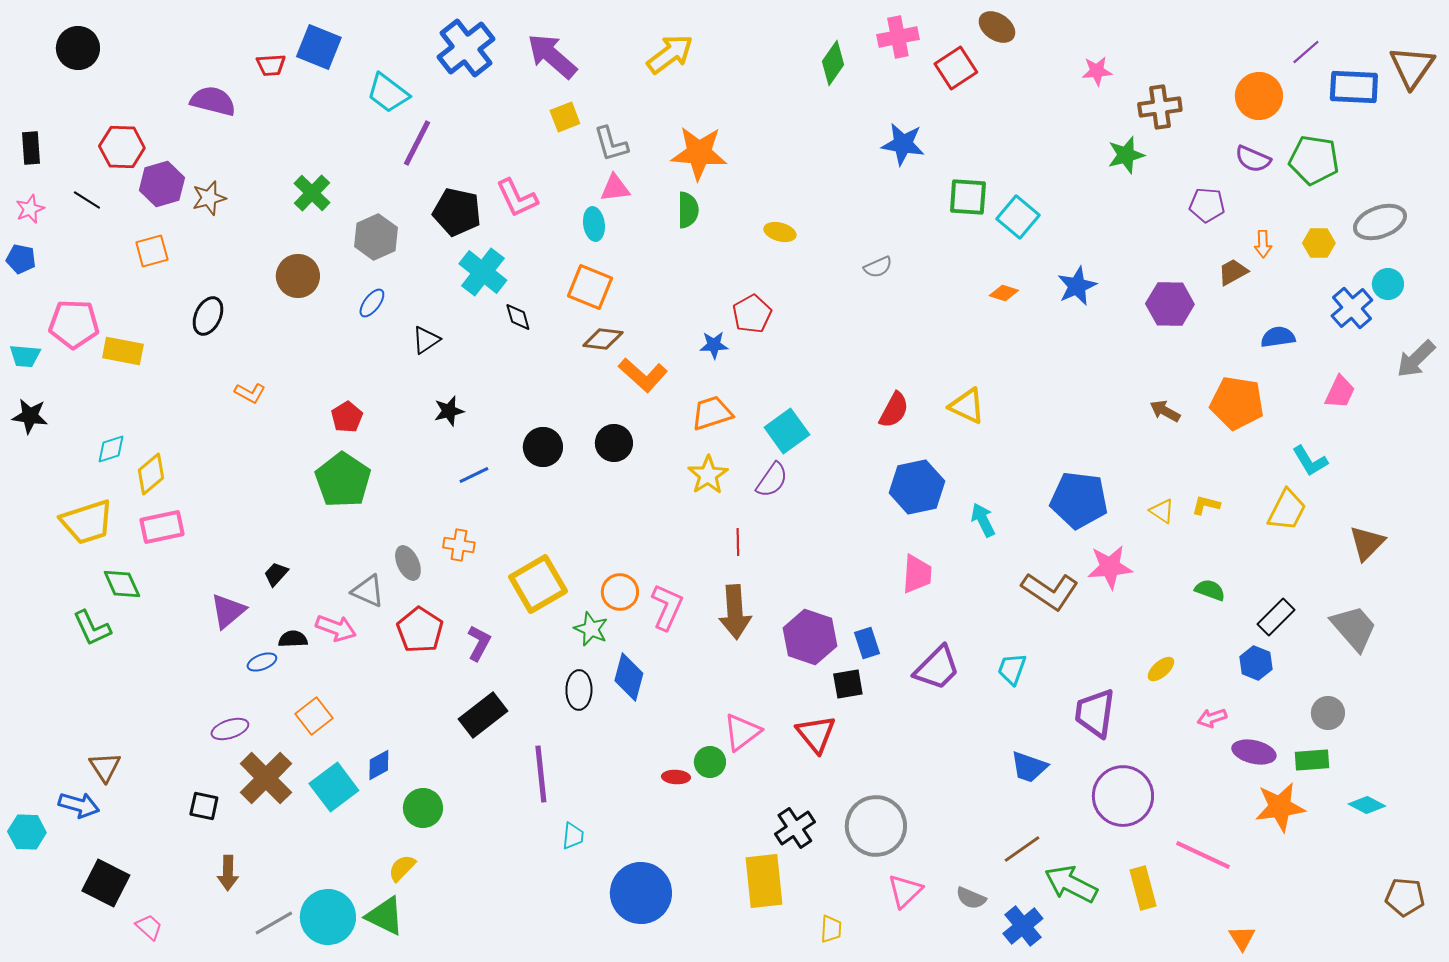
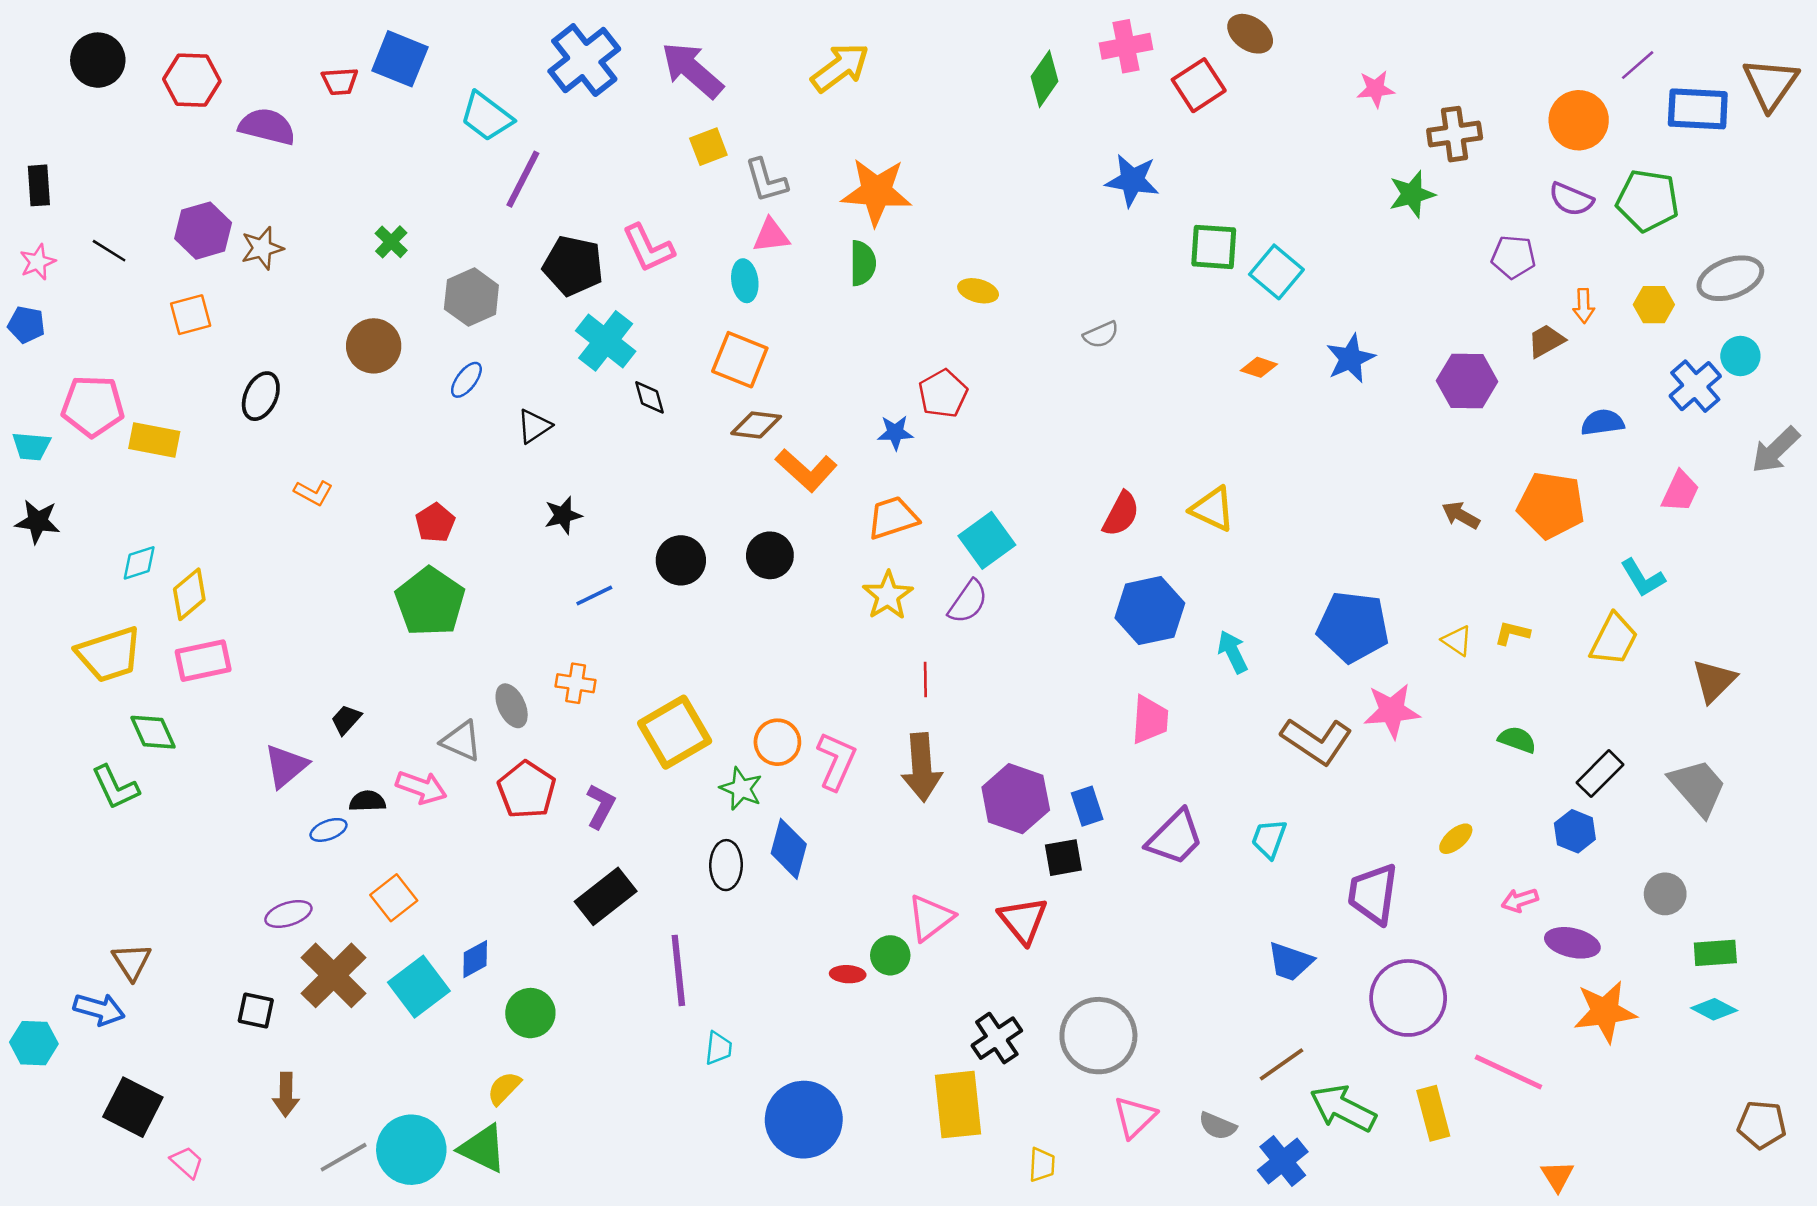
red hexagon: (122, 147) -> (192, 80), moved
green cross: (312, 193) -> (391, 242), size x0.7
green rectangle: (1312, 760) -> (1715, 953), moved

